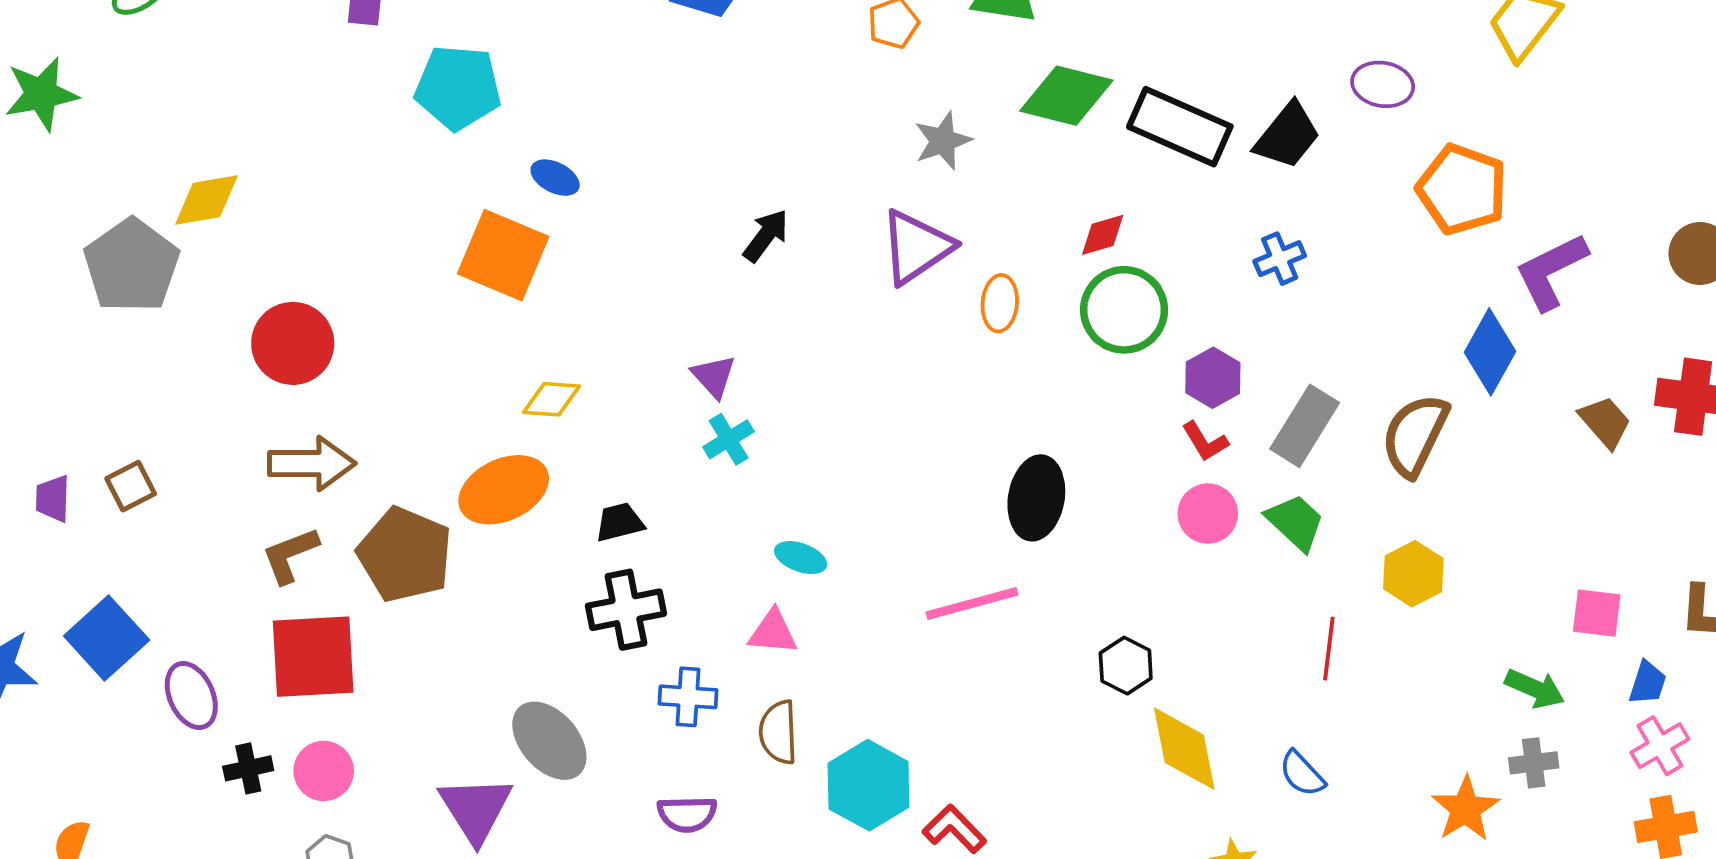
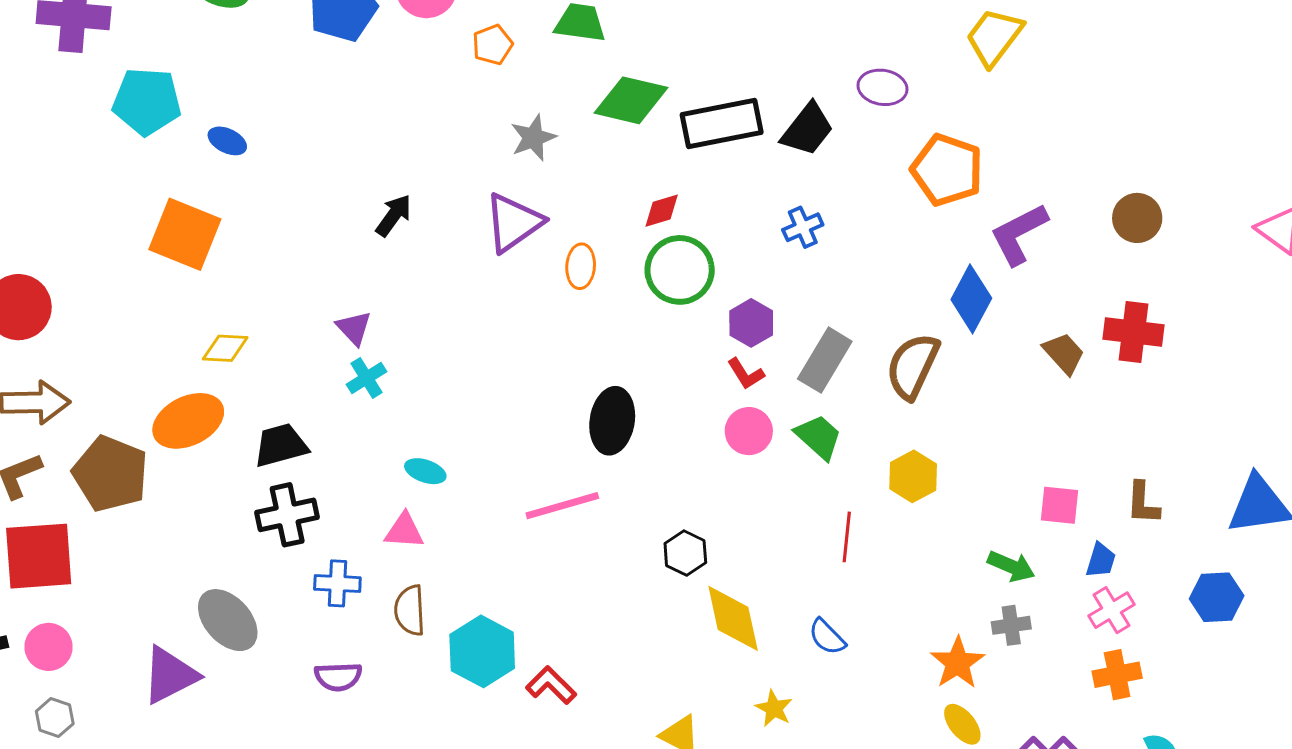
black rectangle: (1180, 127) -> (722, 123), turned -34
blue ellipse: (555, 178) -> (227, 141), moved
black trapezoid: (619, 522) -> (281, 445), size x1.4
purple triangle: (476, 809) -> (170, 675), turned 36

